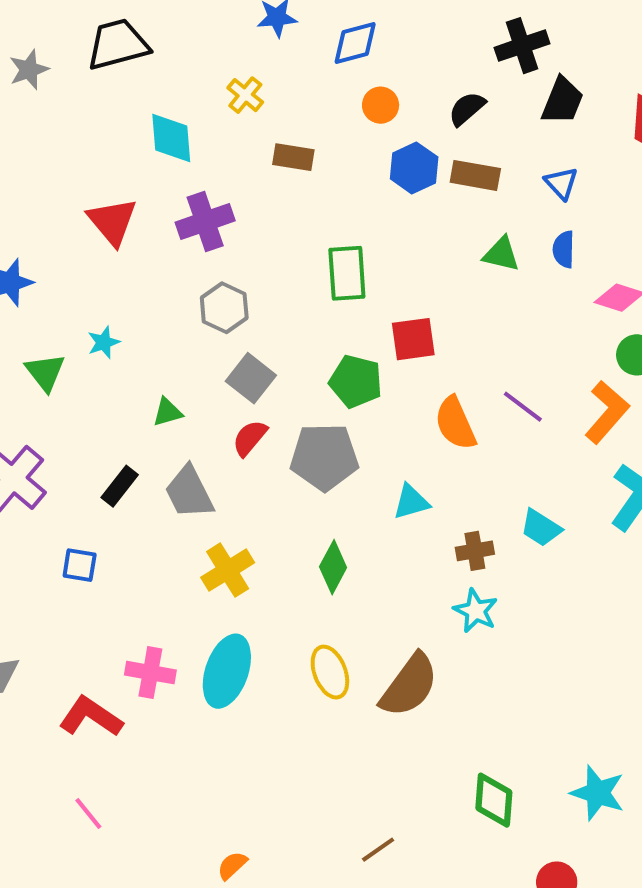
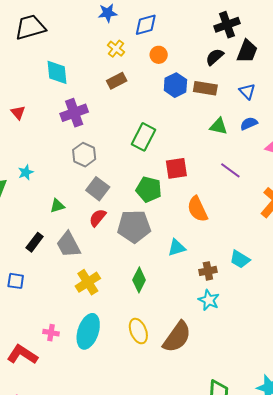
yellow cross: (245, 95) -> (116, 49), moved
black semicircle: (467, 109) -> (215, 57), moved
brown rectangle: (293, 157) -> (117, 81), turned -36
red triangle: (112, 221) -> (18, 113), moved, size x0.6
blue semicircle: (564, 249) -> (249, 124), turned 66
green rectangle: (347, 273) -> (144, 137), turned 32
purple line: (523, 407) -> (230, 170), moved
pink cross: (150, 673) -> (51, 333), size x0.7

